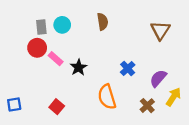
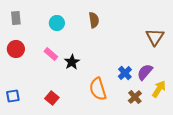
gray rectangle: (41, 27) -> (16, 18), moved
brown triangle: (160, 30) -> (155, 37), moved
red circle: (37, 48) -> (16, 49), moved
blue cross: (128, 69) -> (125, 73), moved

